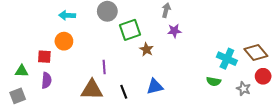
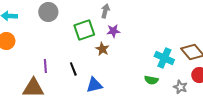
green square: (130, 30) -> (84, 30), moved
brown star: (146, 49) -> (102, 49), moved
black line: (124, 92) -> (73, 69), moved

